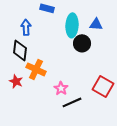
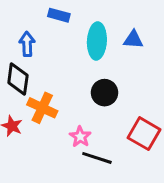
black circle: (82, 43) -> (104, 93), moved
black line: (72, 102) -> (97, 158), turned 42

